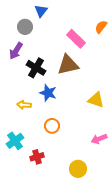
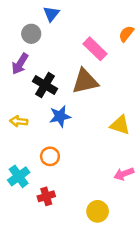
blue star: (48, 93) -> (60, 116), turned -30
yellow arrow: (24, 105) -> (19, 121), moved
orange circle: (52, 126) -> (50, 156), moved

